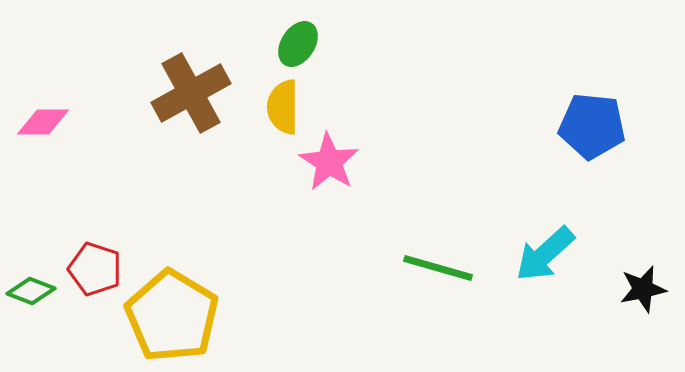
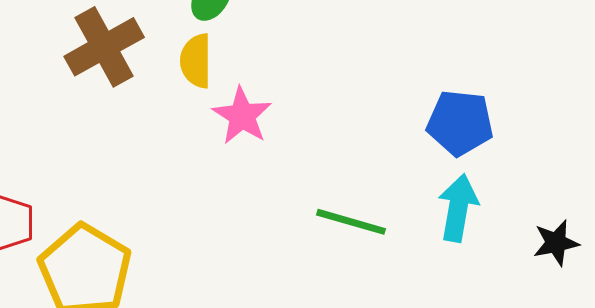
blue pentagon: (592, 126) -> (460, 123), moved
cyan arrow: (545, 254) -> (458, 208), turned 142

